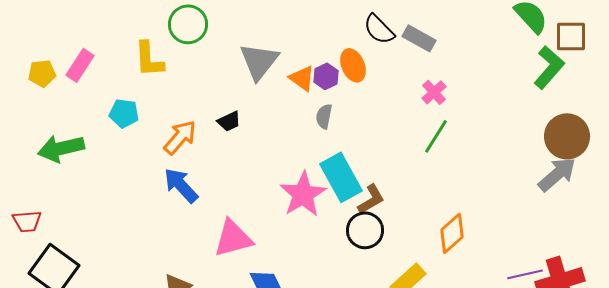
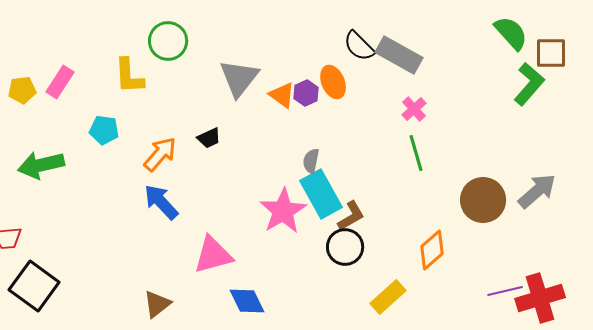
gray rectangle: (419, 38) -> (399, 55), size x1.4
gray semicircle: (324, 116) -> (311, 161), moved
green line: (436, 136) -> (416, 153), turned -48
brown circle: (567, 136) -> (483, 200), moved

